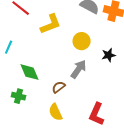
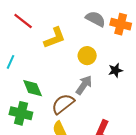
brown semicircle: (59, 87) -> (63, 104), size x1.6
green cross: (19, 96) -> (21, 113), size x1.5

